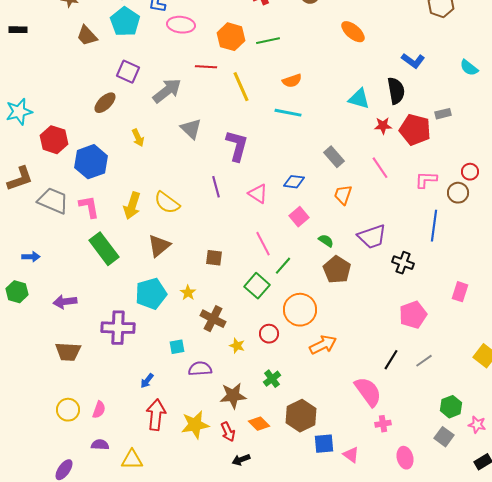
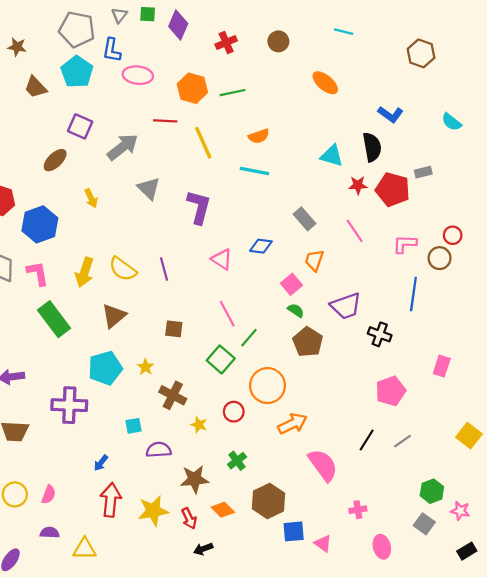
purple line: (216, 187) -> (164, 269), moved
pink square: (299, 217) -> (291, 284), moved
pink semicircle: (368, 392) -> (323, 465), moved

